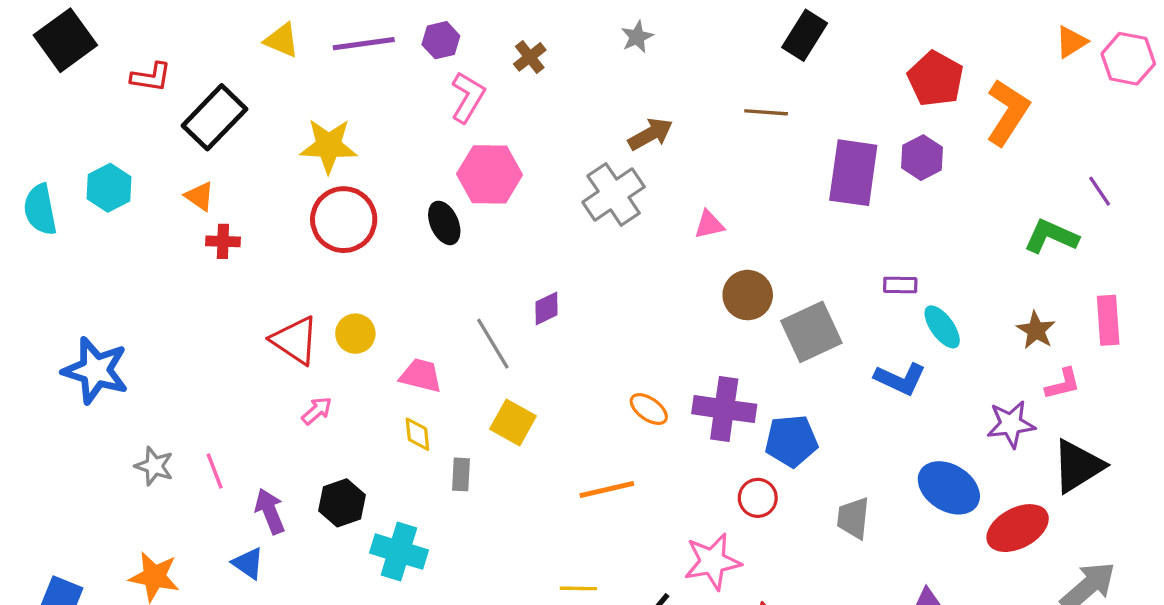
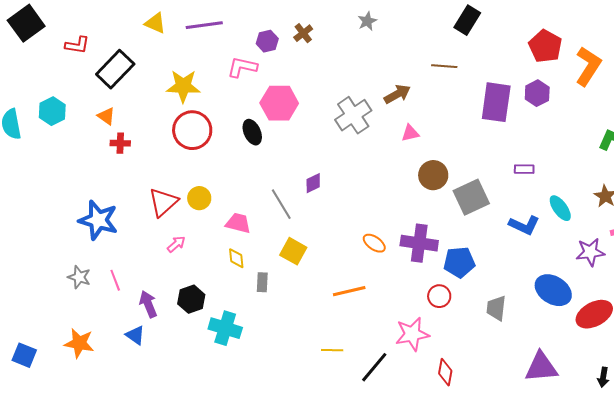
purple hexagon: (441, 40) -> (267, 41), moved
pink L-shape: (468, 97) -> (242, 67), moved, turned -108
brown arrow: (650, 134) -> (397, 94), moved
cyan ellipse: (942, 327) -> (560, 208), moved
red triangle: (295, 340) -> (163, 202), turned 44
blue star: (96, 370) -> (98, 220), moved

